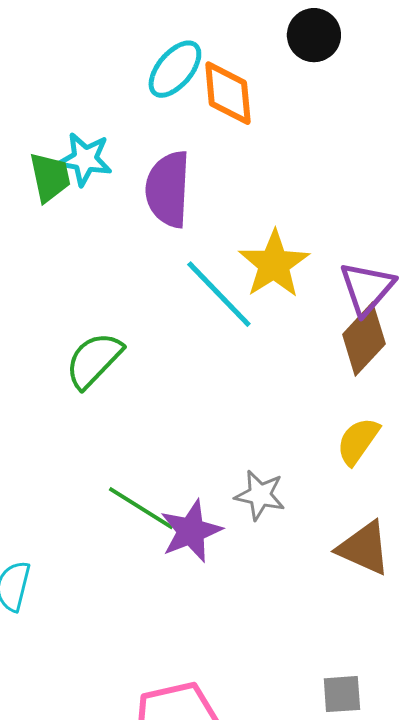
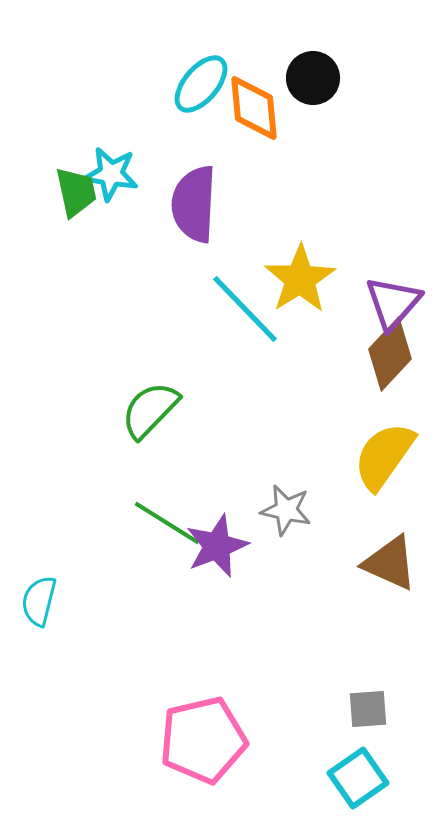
black circle: (314, 35) -> (313, 78), moved
green semicircle: (94, 360) -> (150, 410), moved
yellow semicircle: (358, 441) -> (384, 456), size x1.4

